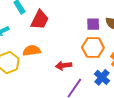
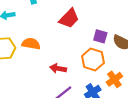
red trapezoid: (40, 20) -> (69, 18), moved

